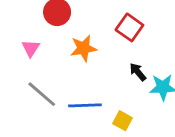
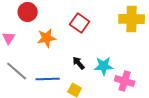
black arrow: (138, 72) -> (79, 63), moved

